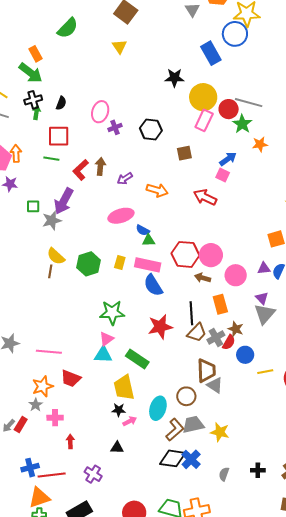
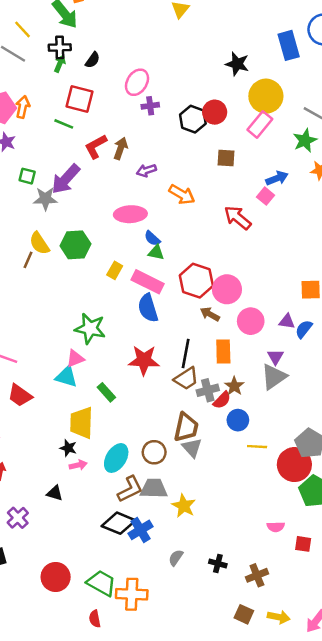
red circle: (229, 109) -> (215, 112), moved
green hexagon: (89, 264) -> (75, 245), moved
green rectangle: (137, 359) -> (106, 392), size x0.7

